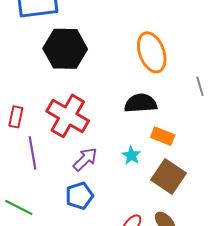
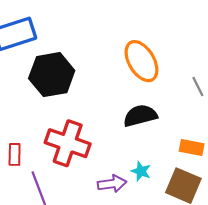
orange rectangle: (163, 136) -> (192, 148), moved
purple arrow: (85, 159) -> (112, 184), moved, turned 48

